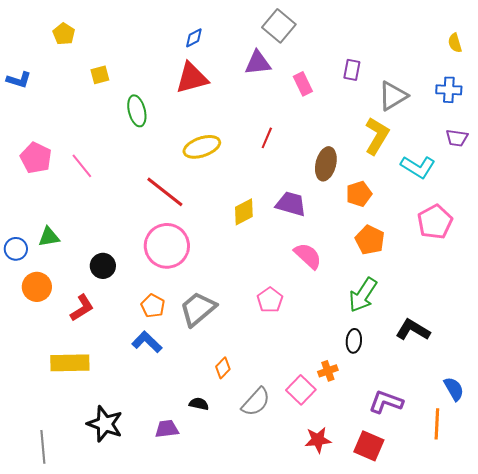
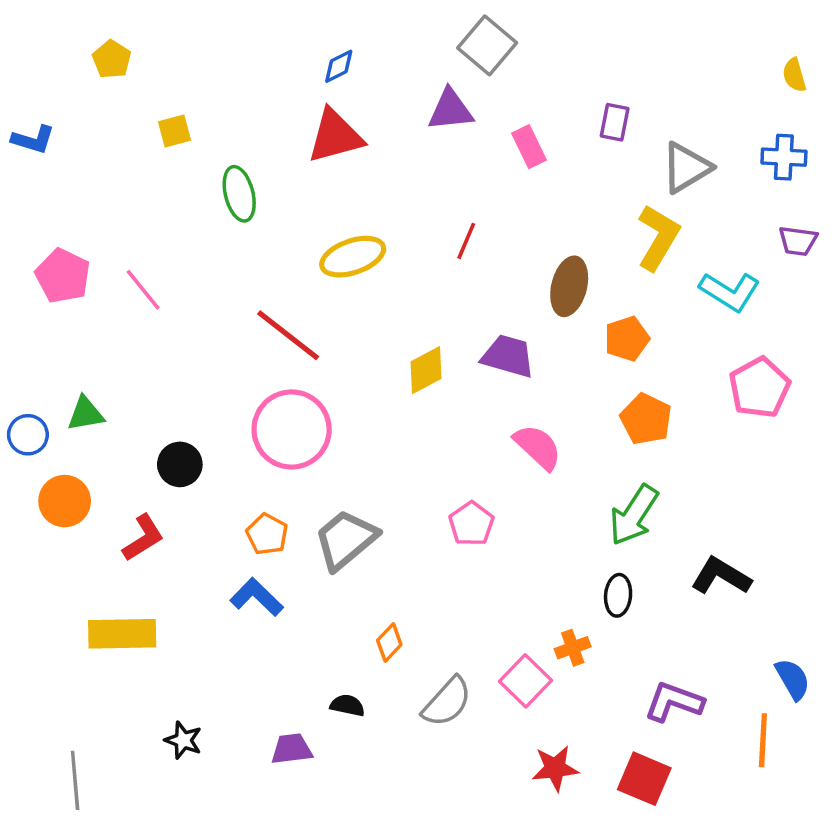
black star: (105, 424) -> (183, 740), size x0.6

